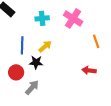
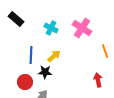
cyan cross: (42, 18) -> (51, 28), turned 32
red arrow: (89, 70) -> (98, 80), turned 72

